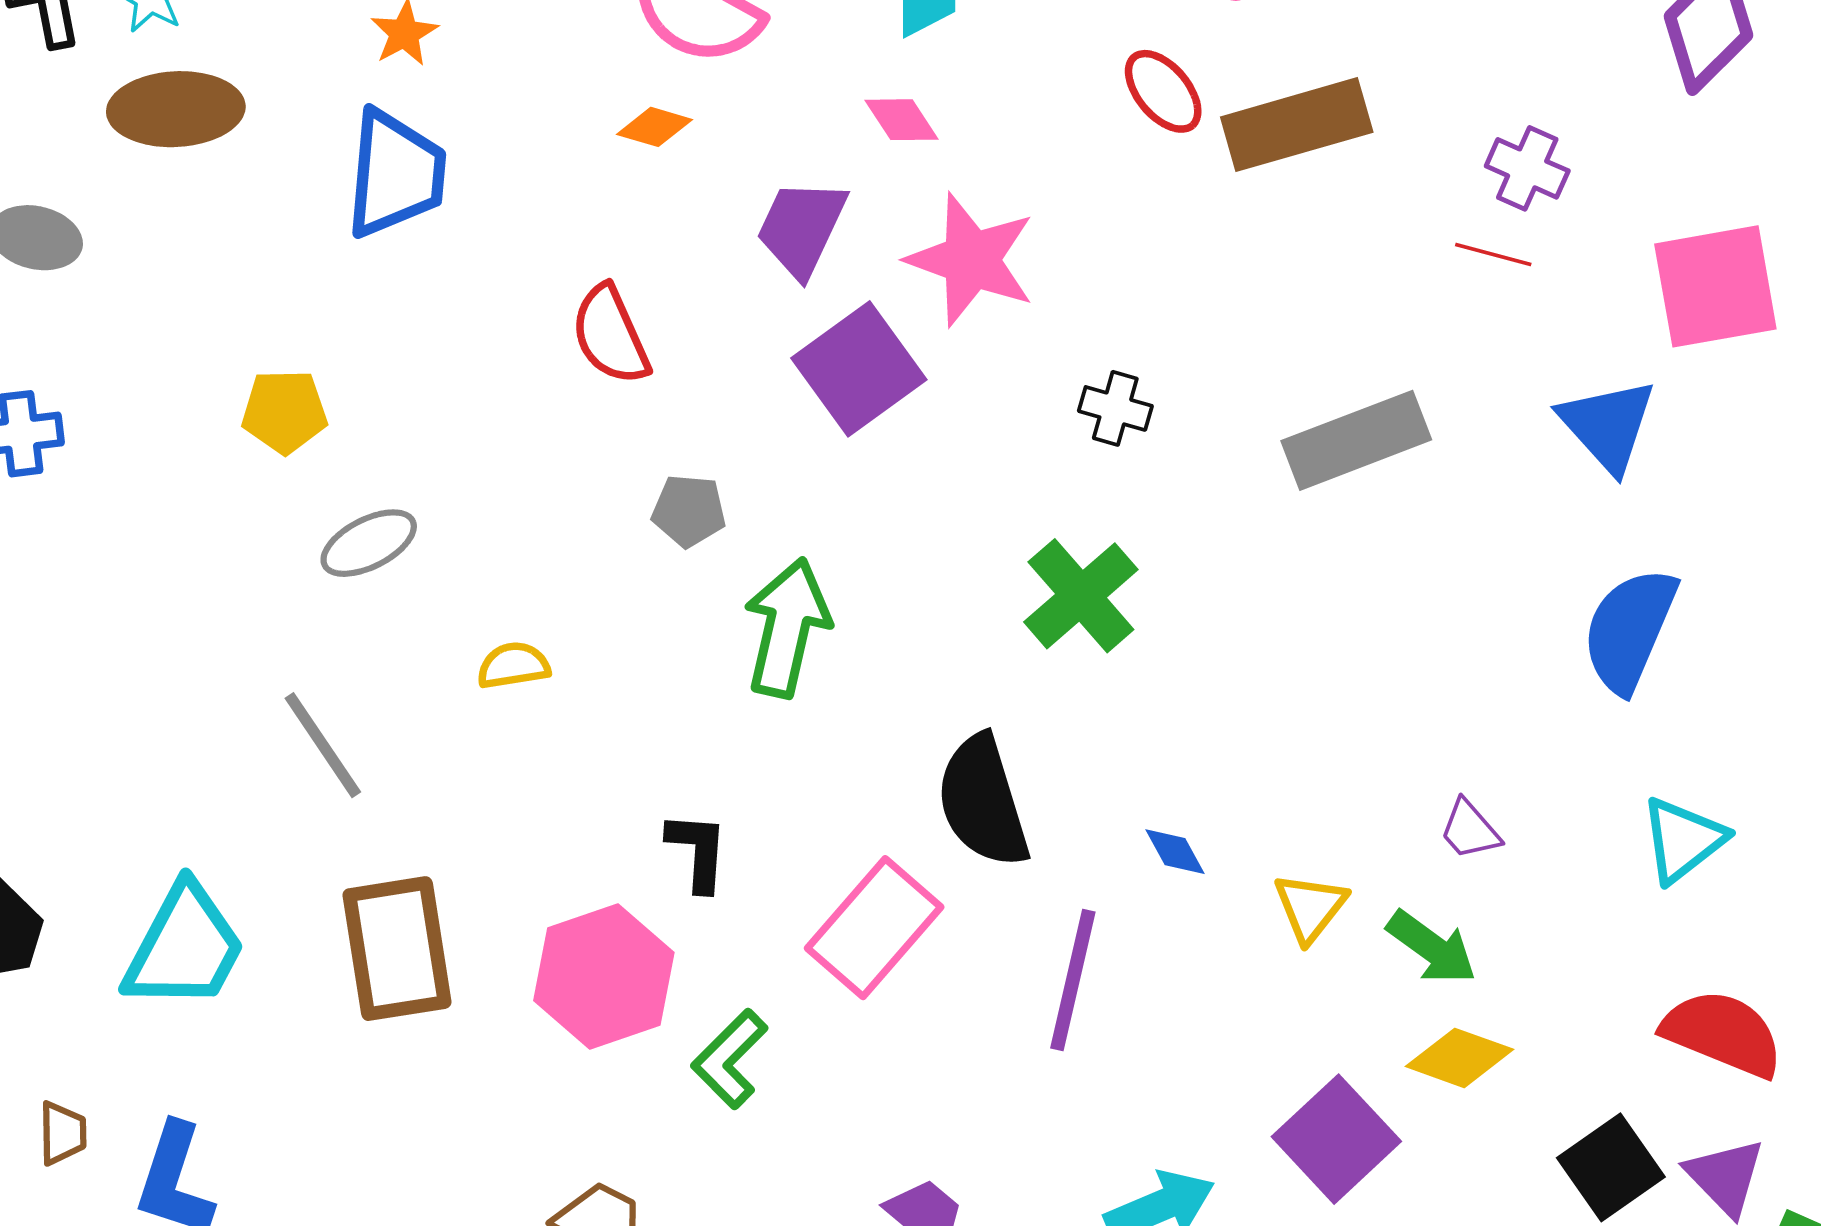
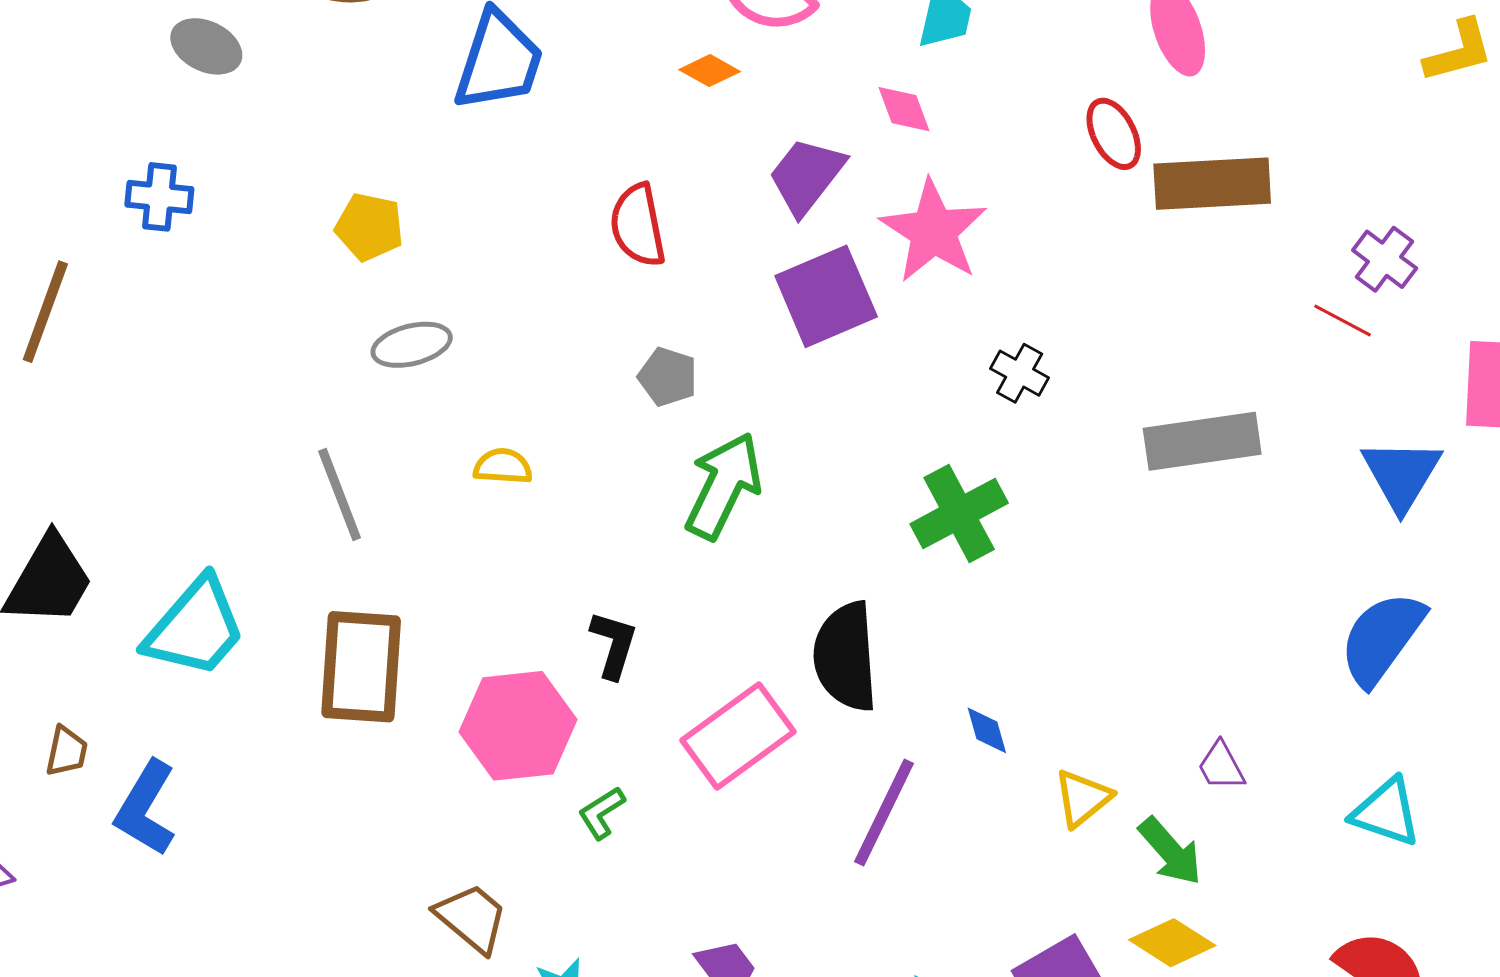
cyan triangle: (1683, 840) -> (1386, 812), turned 44
green L-shape: (730, 1059) -> (601, 813), size x0.7

